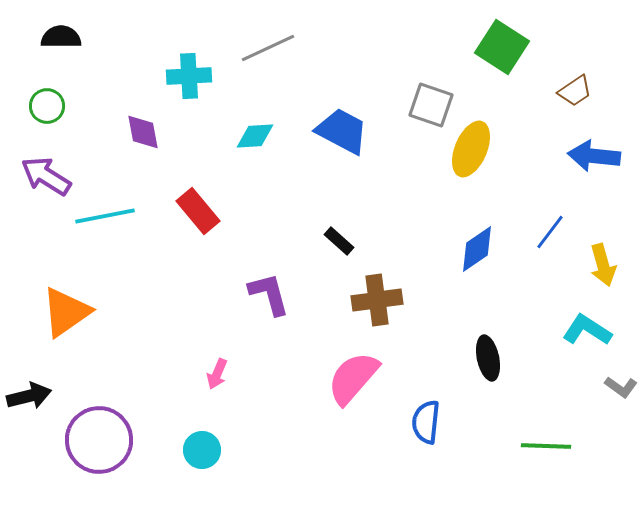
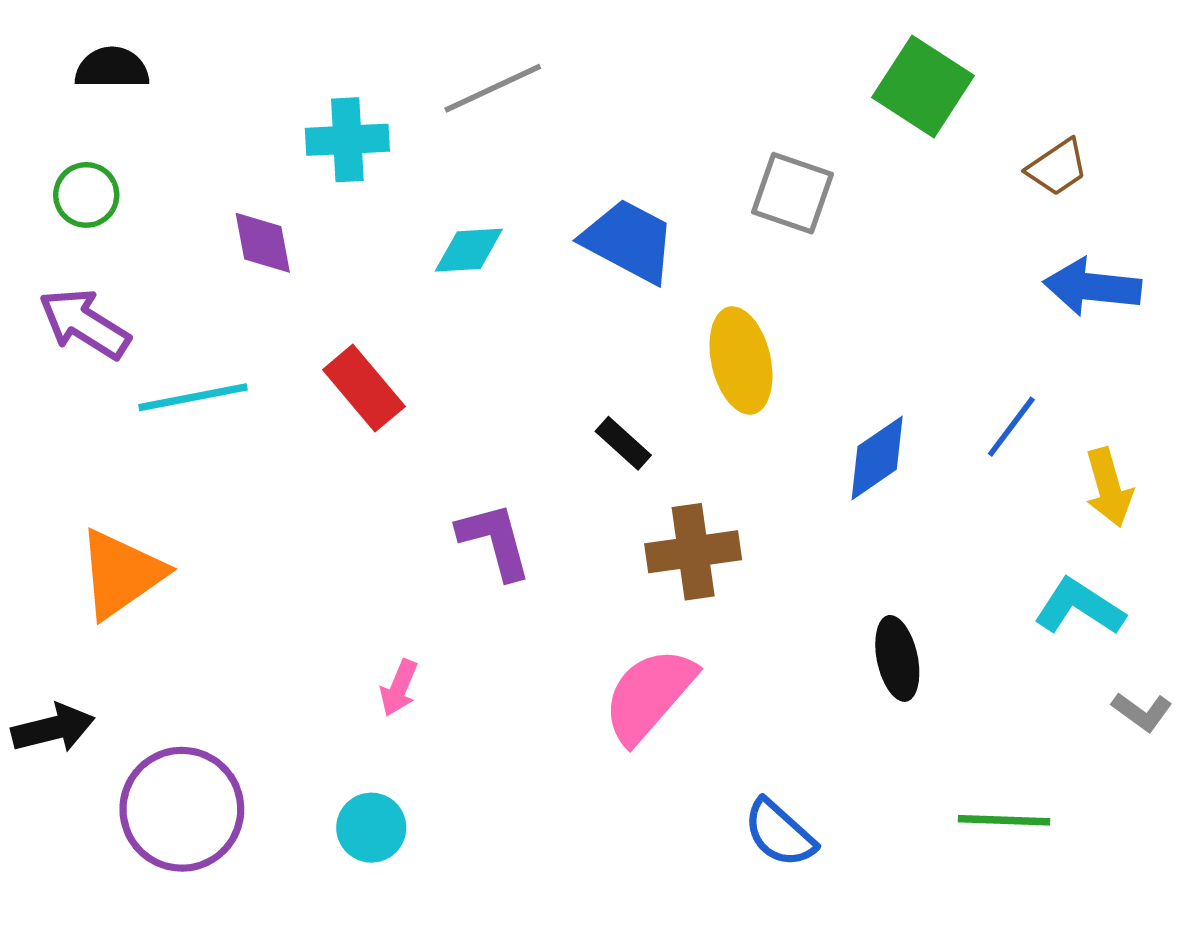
yellow ellipse: (471, 149) -> (741, 360), moved, turned -36
blue semicircle: (426, 422) -> (780, 833), moved, turned -54

